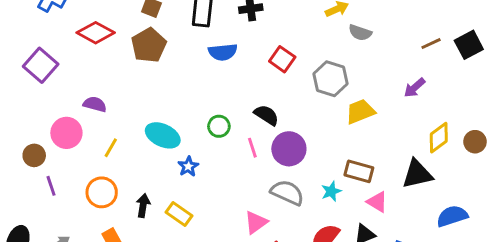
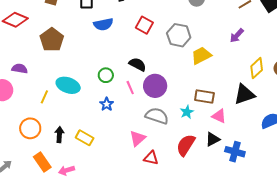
brown pentagon: (149, 45) -> (52, 40), moved
yellow line: (111, 148) -> (44, 97), moved
blue star: (188, 166) -> (107, 104), moved

